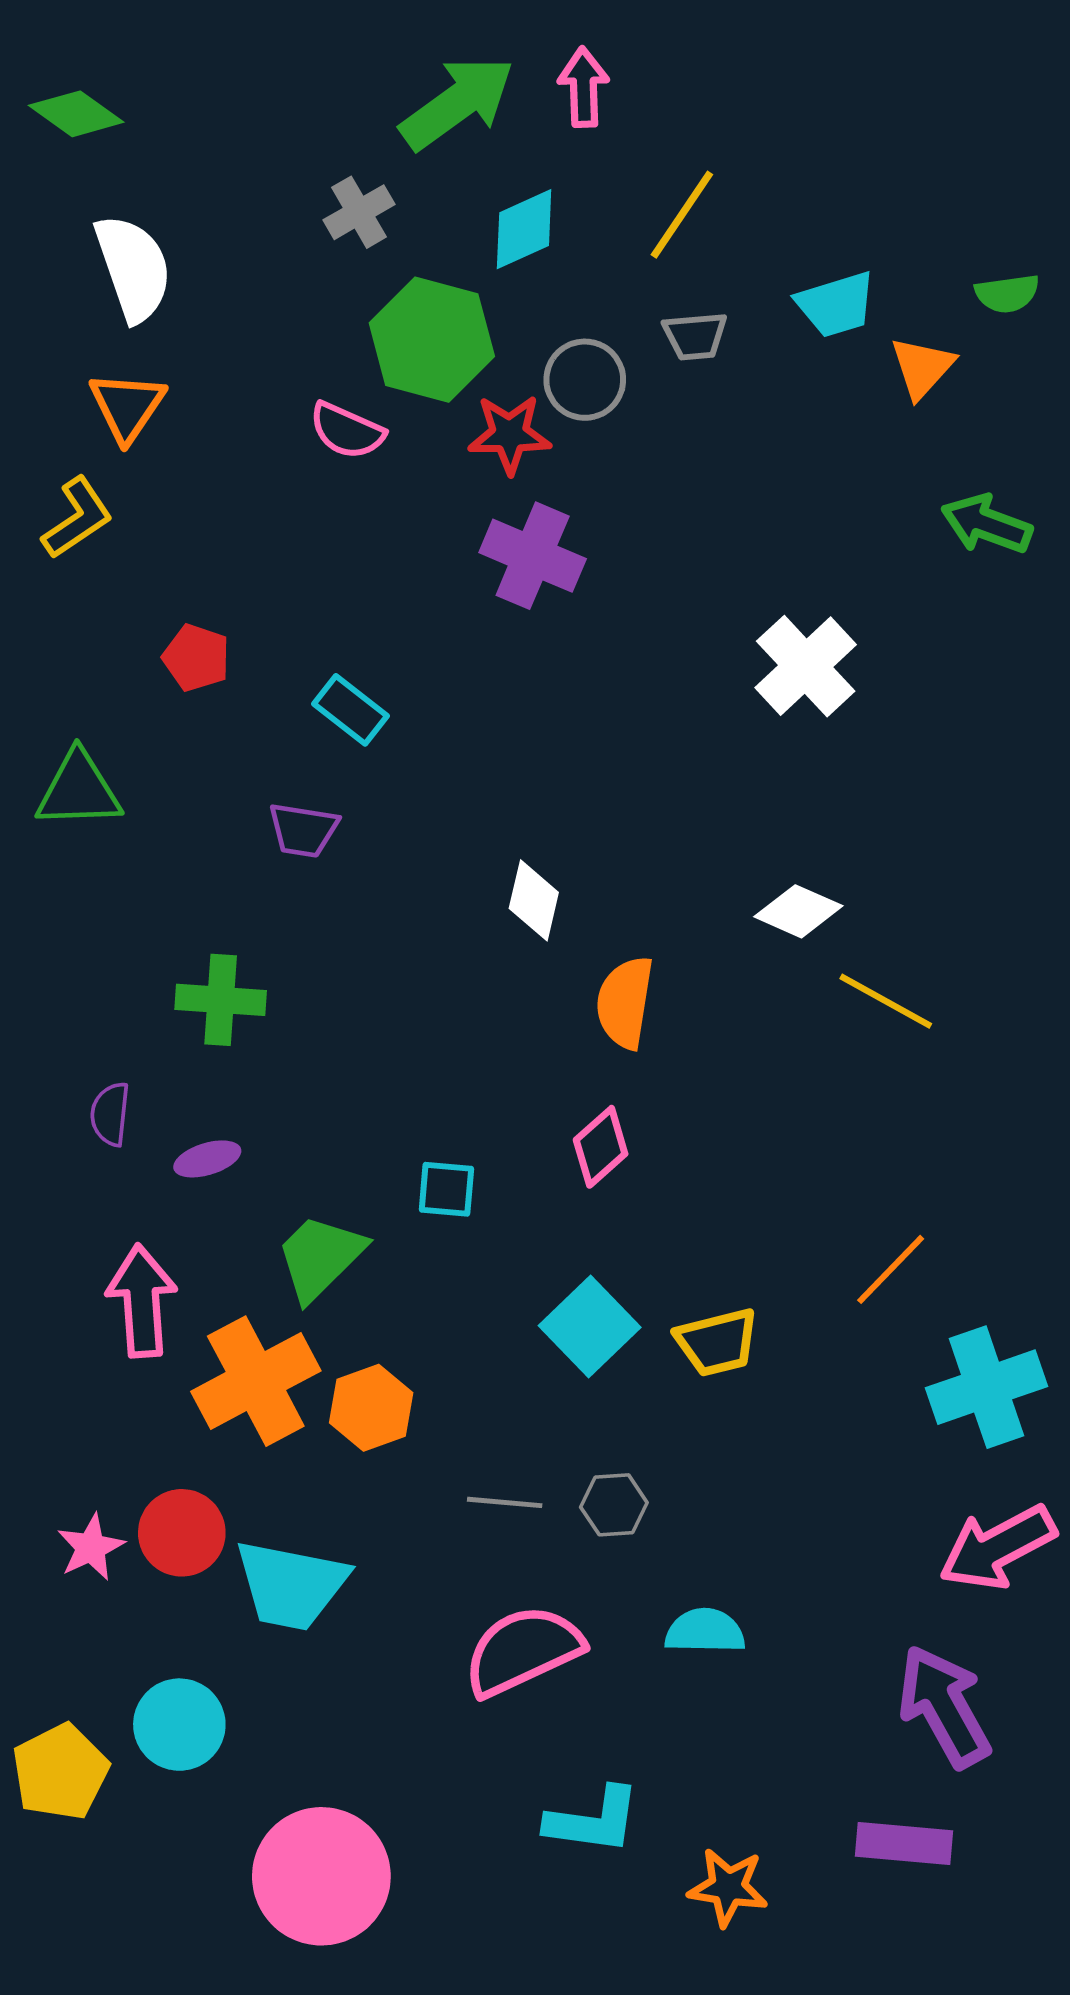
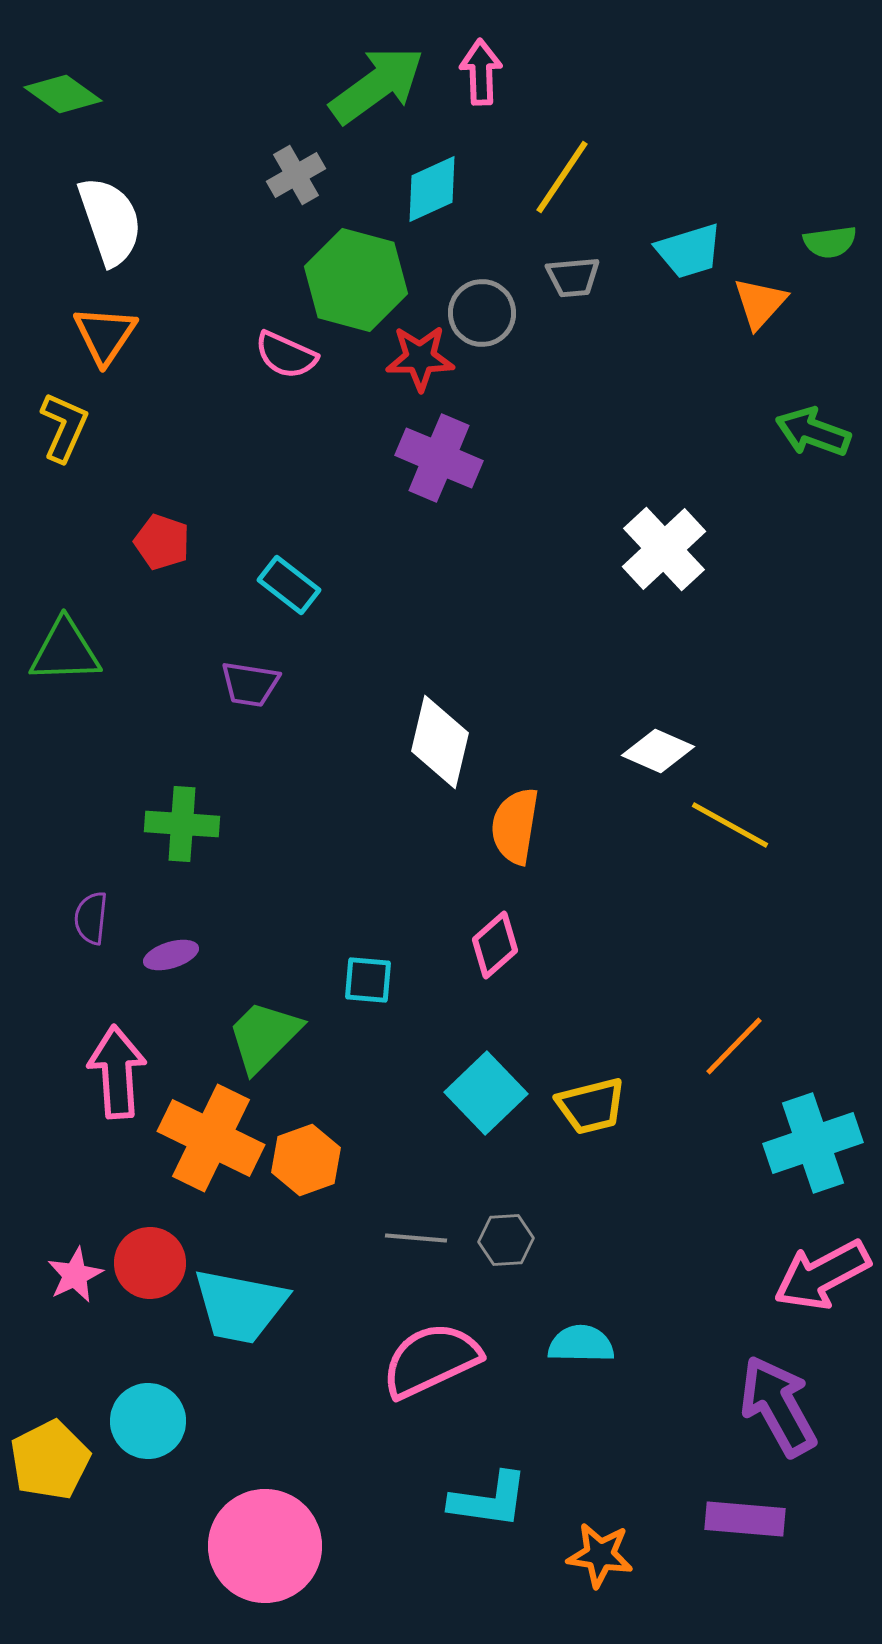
yellow L-shape: (77, 518) -> (64, 427), turned -32
white diamond: (534, 900) -> (440, 742), size x1.4
orange cross: (256, 1381) -> (211, 1138), turned -36

